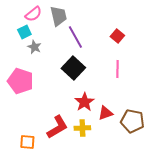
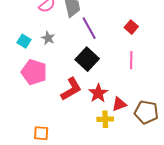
cyan square: (24, 32) -> (24, 41), moved, turned -32
red L-shape: (57, 127) -> (71, 89), moved
yellow cross: (82, 128) -> (105, 119), moved

